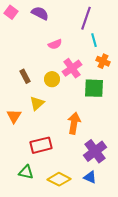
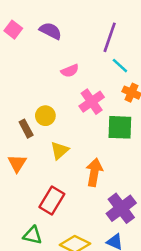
cyan line: (94, 40) -> (120, 66), turned -32
brown rectangle: (25, 76) -> (26, 129), moved
yellow circle: (52, 79) -> (45, 116), moved
yellow triangle: (37, 103) -> (60, 150), moved
red rectangle: (41, 145) -> (52, 201), turned -45

